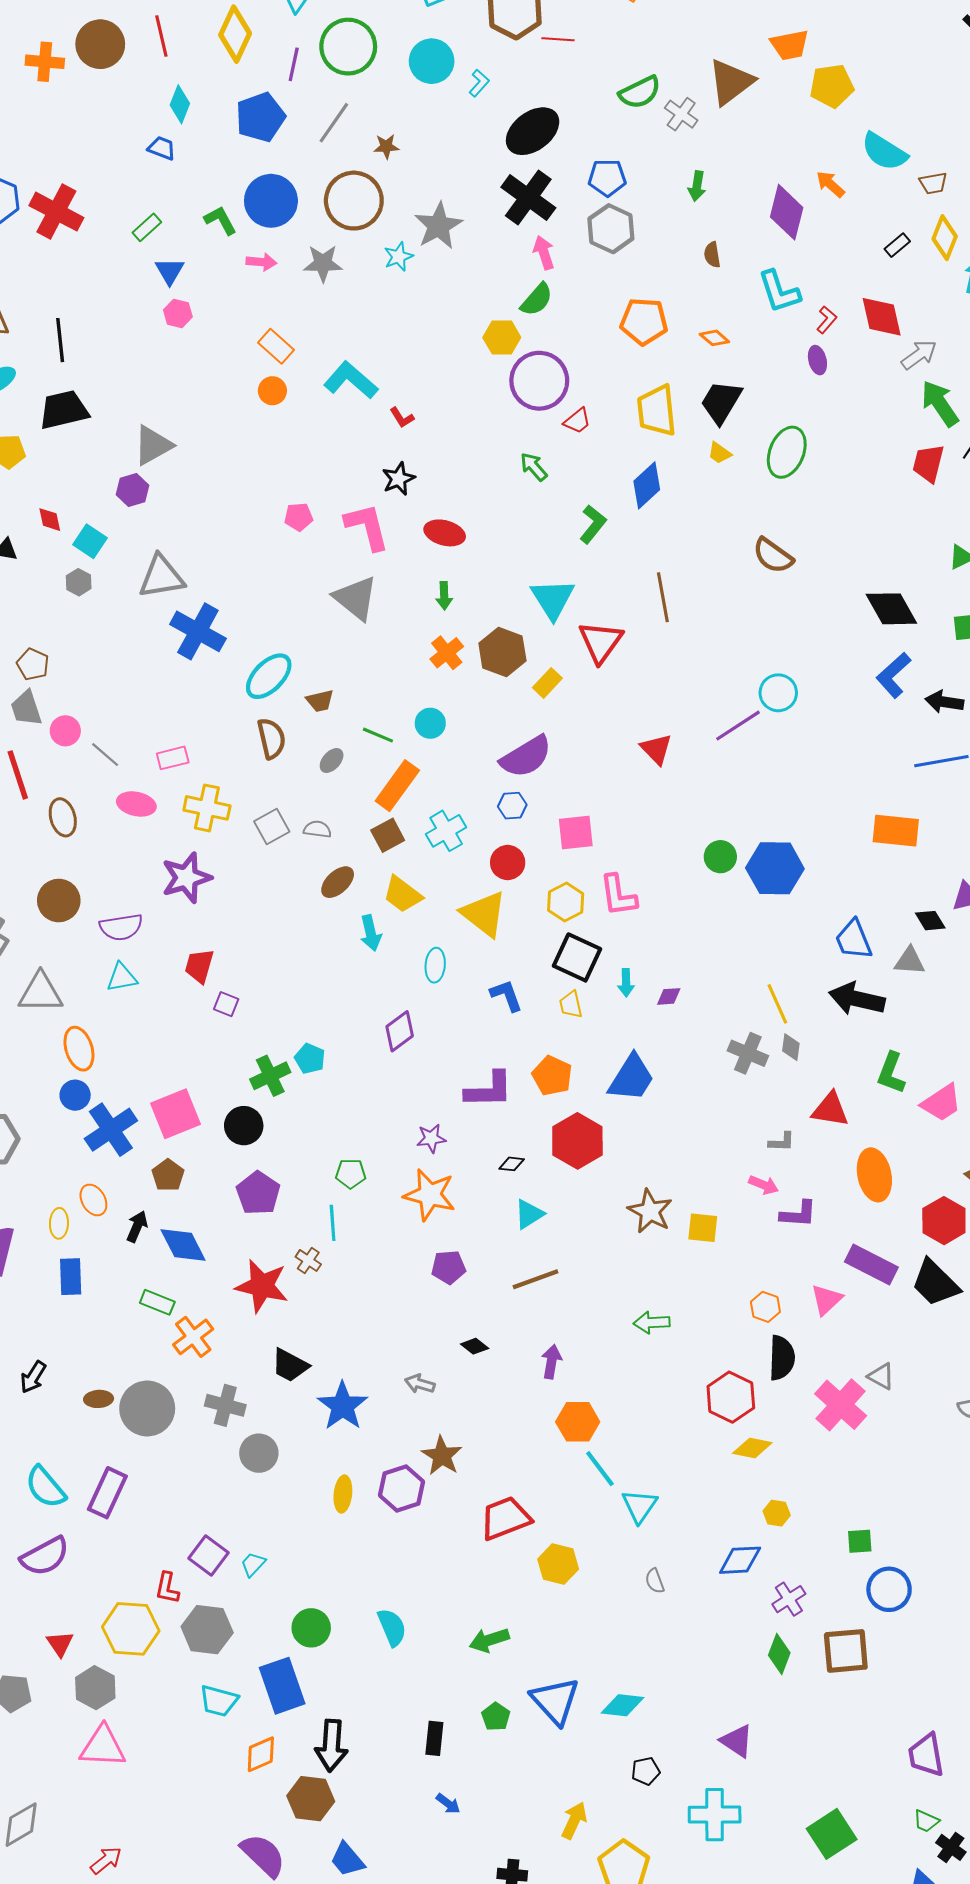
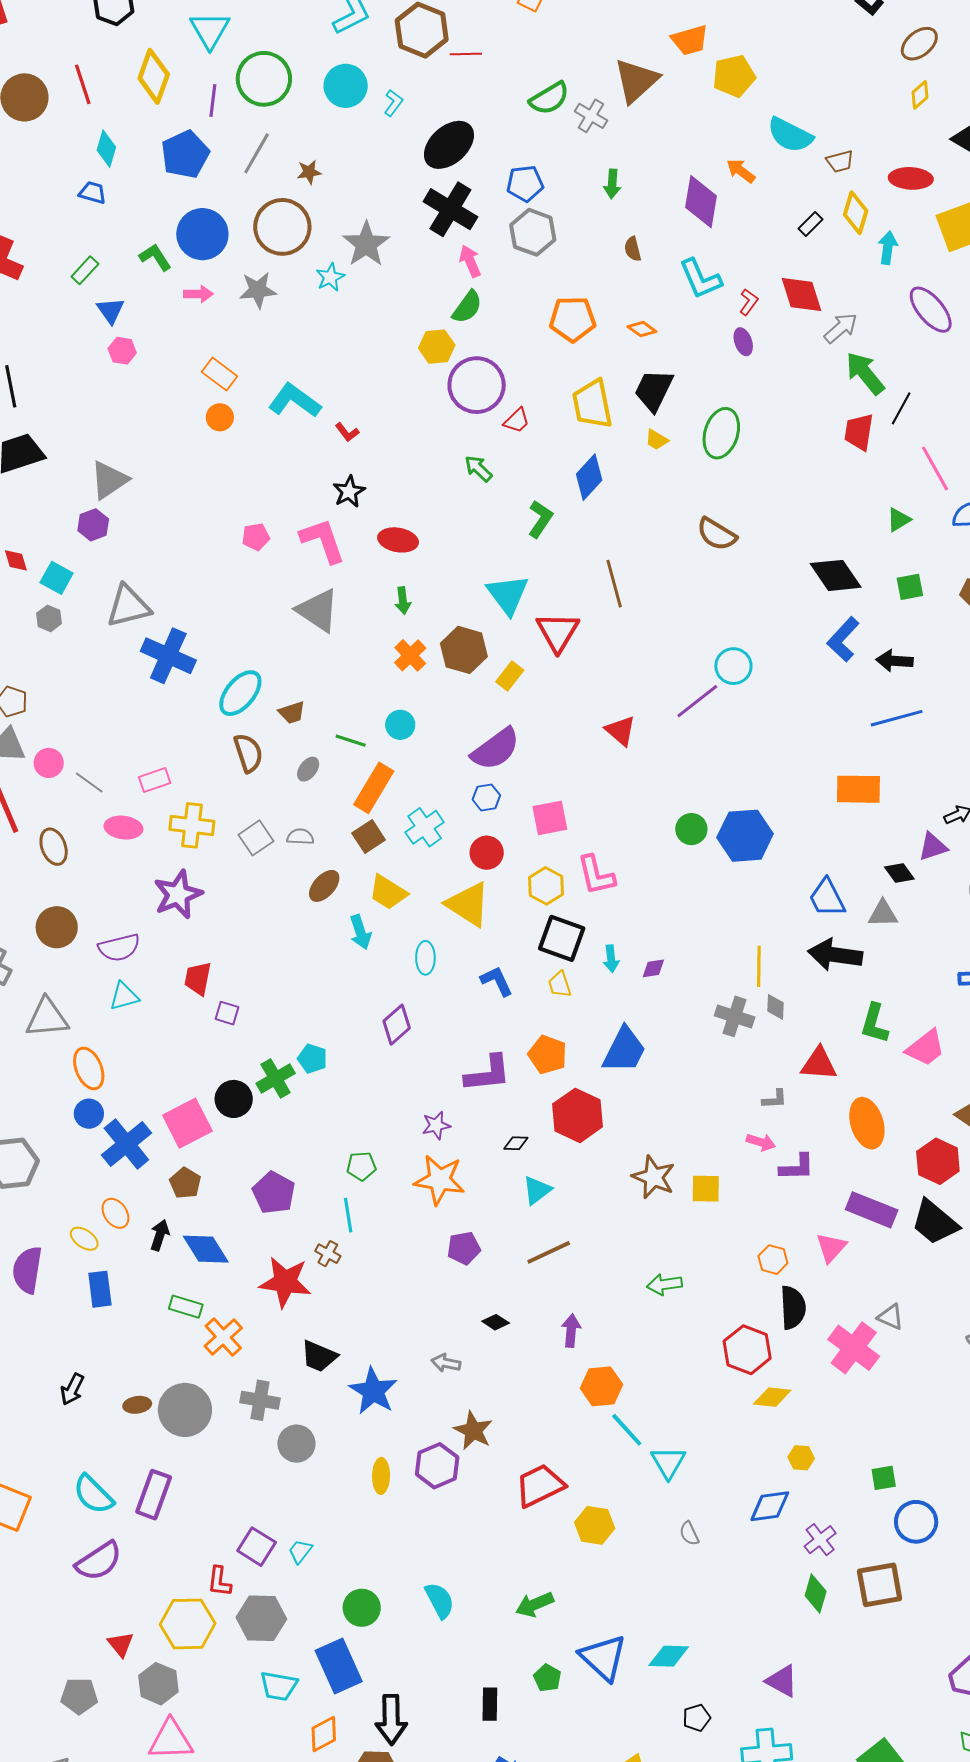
yellow line: (777, 1004) -> (759, 966), turned 30
black circle: (244, 1126) -> (234, 1099), moved
yellow ellipse: (59, 1223) -> (84, 1239), turned -52

